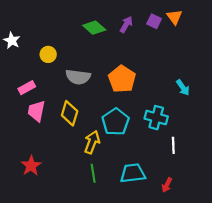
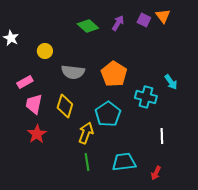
cyan cross: (156, 118) -> (146, 97), moved
red star: (31, 166) -> (37, 134), moved

